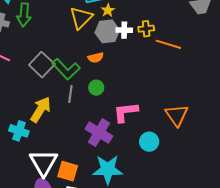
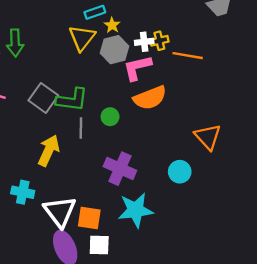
white cross: (124, 30) -> (144, 42), moved
orange semicircle: (96, 58) -> (150, 98), moved, size x1.8
green L-shape: (66, 69) -> (72, 100), turned -32
pink L-shape: (126, 112) -> (137, 68), moved
cyan cross: (19, 131) -> (23, 192), moved

